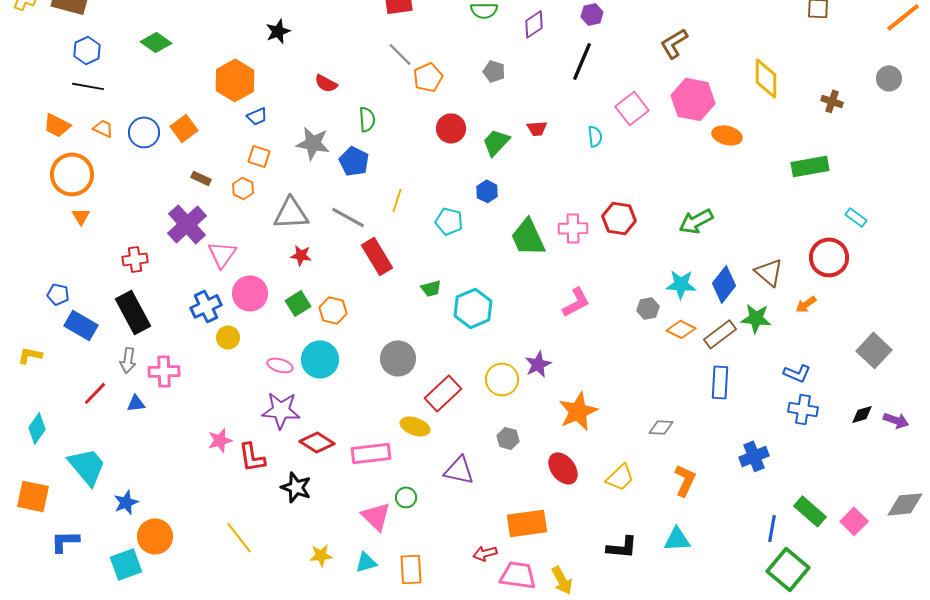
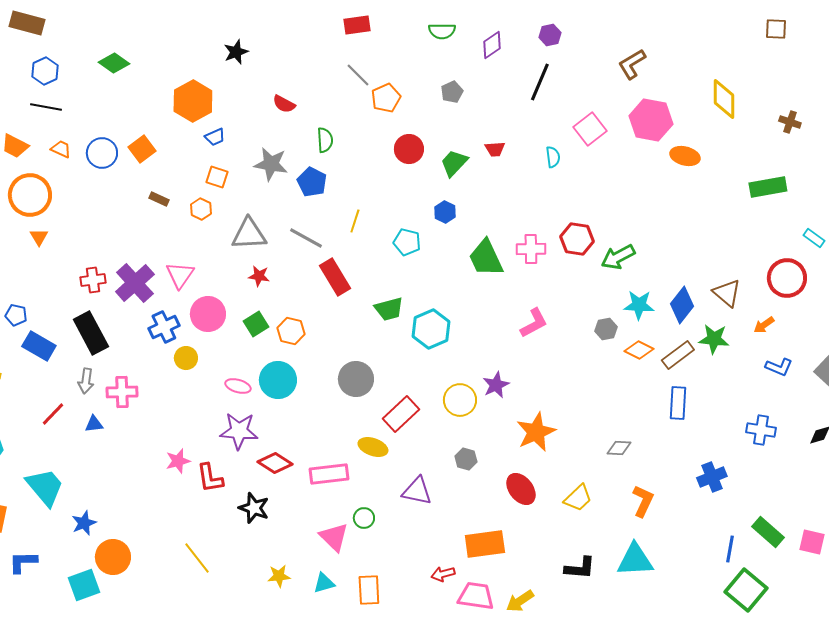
gray pentagon: (494, 71) -> (452, 92), turned 30
green arrow: (696, 221) -> (618, 257), moved
purple cross: (187, 224) -> (135, 283), moved
green trapezoid: (431, 288) -> (389, 309), size x1.4
blue L-shape: (797, 373) -> (779, 367), moved
pink square: (854, 521) -> (812, 542), turned -32
cyan triangle: (677, 539) -> (635, 560), size x1.4
yellow arrow: (562, 580) -> (520, 601), turned 84

